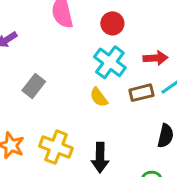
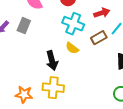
gray rectangle: (34, 86) -> (24, 26), moved
black arrow: (100, 158) -> (52, 61), moved

